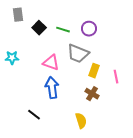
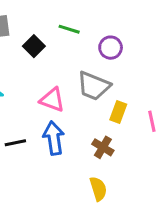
green line: (63, 30) -> (69, 29), moved
brown cross: (92, 94) -> (103, 147), moved
black line: (34, 115) -> (15, 143), moved, turned -48

